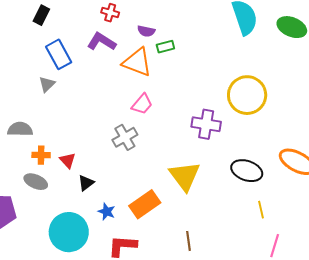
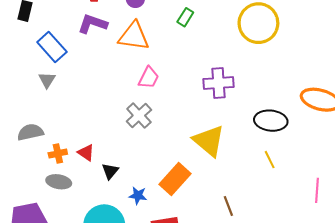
green rectangle: (165, 47) -> (185, 17), moved, turned -30
yellow circle: (247, 95) -> (258, 23), moved
yellow line: (261, 210) -> (270, 160), moved

